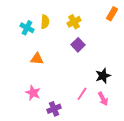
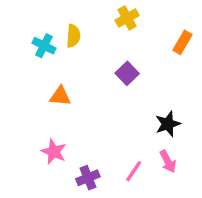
orange rectangle: (112, 14) -> (183, 42), moved
yellow cross: (74, 22) -> (127, 18), moved
pink line: (82, 94) -> (134, 171), moved

